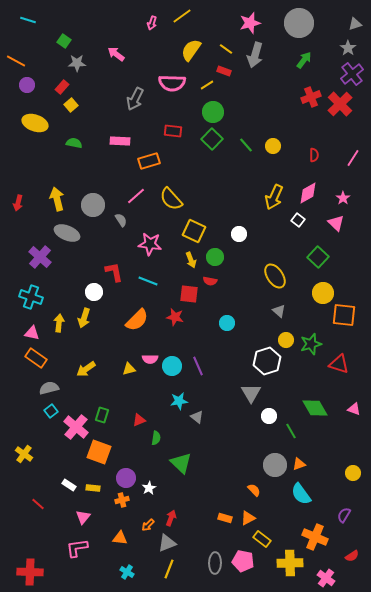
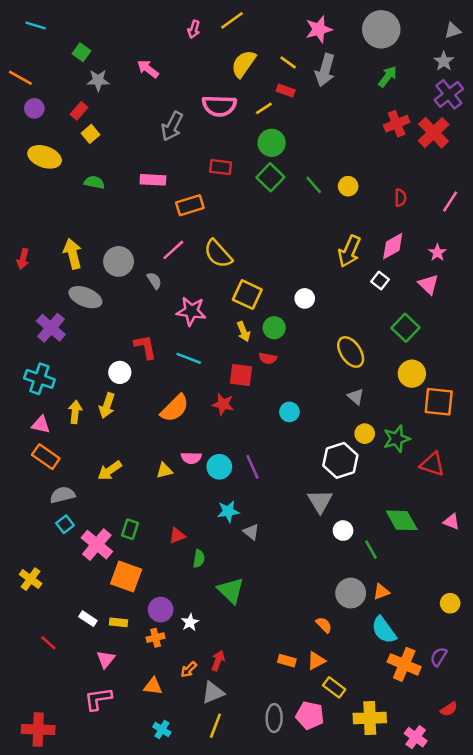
orange cross: (315, 537) -> (404, 664), moved

